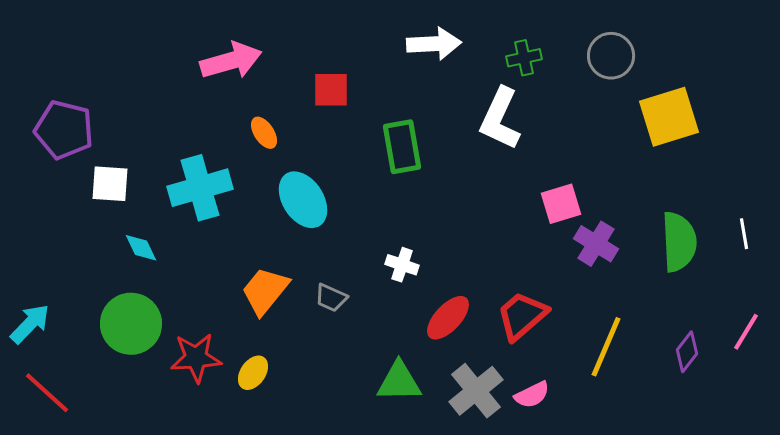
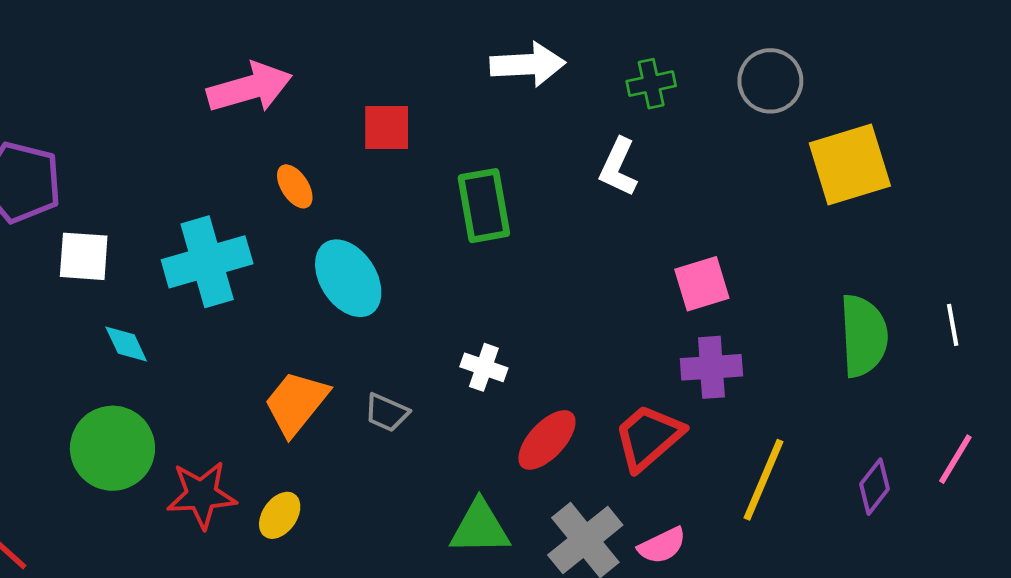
white L-shape: (500, 119) -> (618, 167), size x0.7
purple cross: (596, 244) -> (711, 367), moved, turned -36

